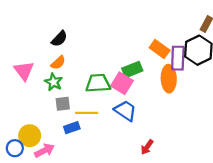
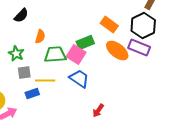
purple rectangle: (178, 58) -> (139, 48), moved, turned -70
orange semicircle: (58, 63) -> (40, 37), moved, turned -32
orange ellipse: (169, 79) -> (117, 51), turned -50

